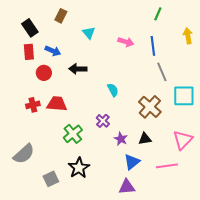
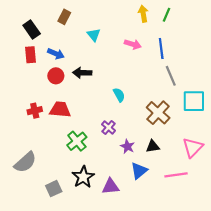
yellow arrow: (188, 36) -> (143, 14), moved
red circle: (44, 73) -> (56, 76), moved
purple triangle: (127, 187) -> (111, 186), moved

